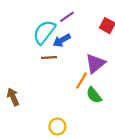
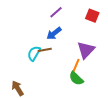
cyan semicircle: (44, 32) -> (34, 53), moved, size x0.7
green semicircle: (94, 95) -> (76, 78), moved

